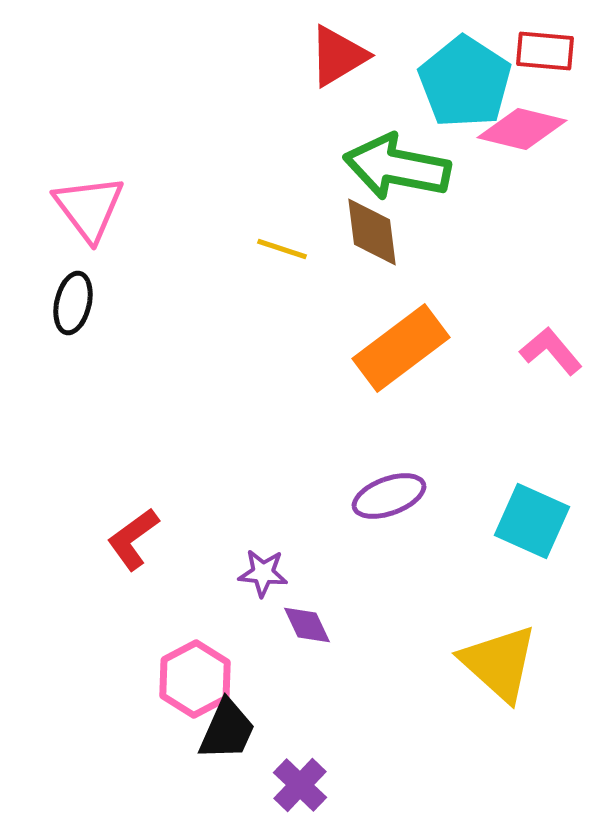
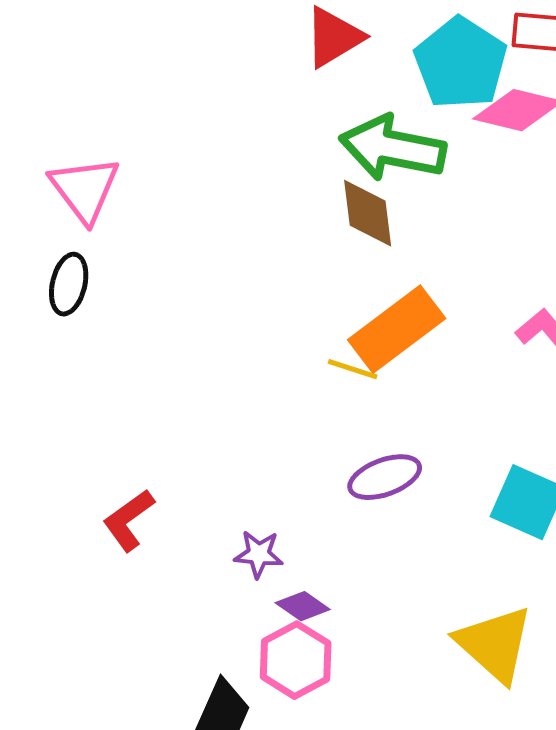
yellow line: (282, 249) -> (353, 369), moved
purple diamond: (307, 625) -> (303, 606), turned -30
pink hexagon: (195, 679) -> (296, 660), moved

